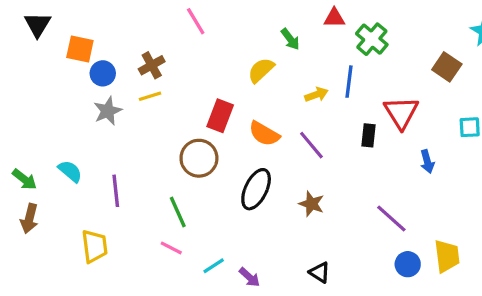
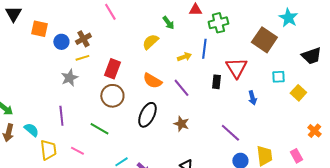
green cross: (372, 39) -> (218, 23), turned 36
brown square: (447, 67) -> (264, 40), size x1.4
blue circle: (103, 73) -> (61, 42), moved
gray star: (108, 111) -> (69, 78), moved
red rectangle: (220, 116) -> (112, 69), moved
cyan semicircle: (70, 171) -> (31, 130), moved
green line: (178, 212) -> (99, 129), turned -36
pink line: (171, 248) -> (77, 151), moved

